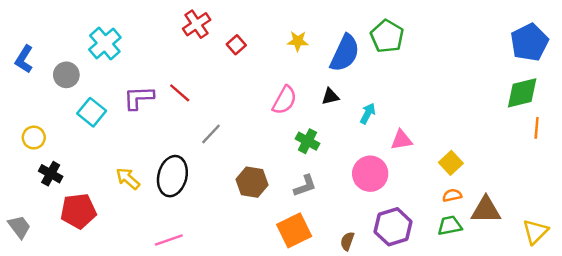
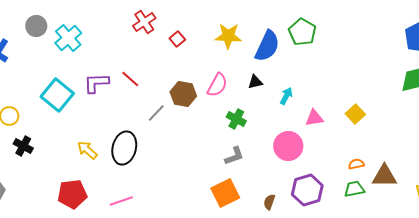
yellow star: (298, 41) -> (228, 36), size x1.5
gray circle: (66, 75) -> (36, 26), moved
cyan square: (92, 112) -> (57, 95), size x1.4
yellow square: (451, 163) -> (355, 114), moved
brown hexagon: (252, 182) -> (183, 94), moved
red pentagon: (78, 211) -> (72, 194), moved

